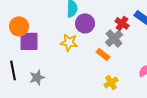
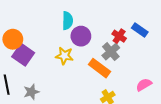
purple square: (29, 41) -> (23, 55), turned 35
orange rectangle: (103, 54) -> (99, 68), size x1.5

